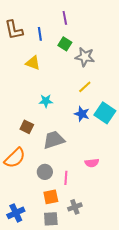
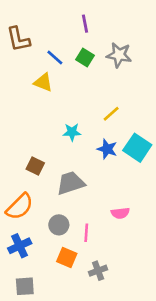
blue line: (40, 34) -> (55, 58), moved, turned -40
gray star: (85, 57) -> (119, 55), moved
cyan star: (46, 101) -> (72, 132), moved
orange square: (51, 197) -> (67, 258), turned 35
blue cross: (16, 213) -> (20, 246), moved
gray square: (51, 219) -> (25, 286), moved

